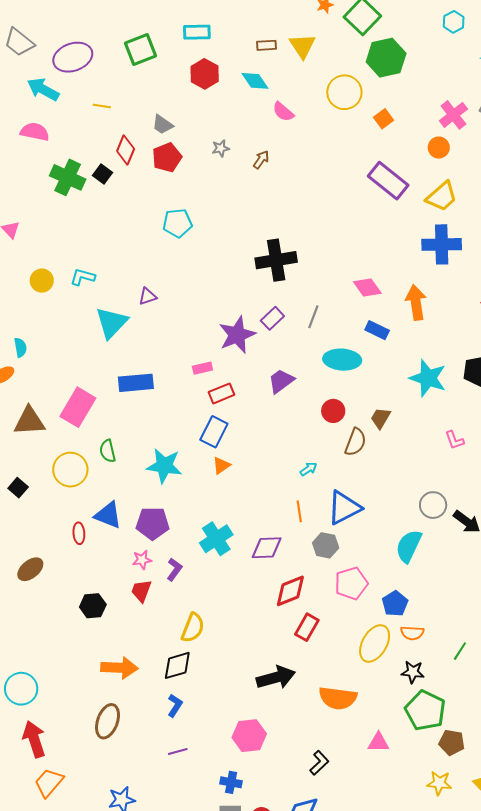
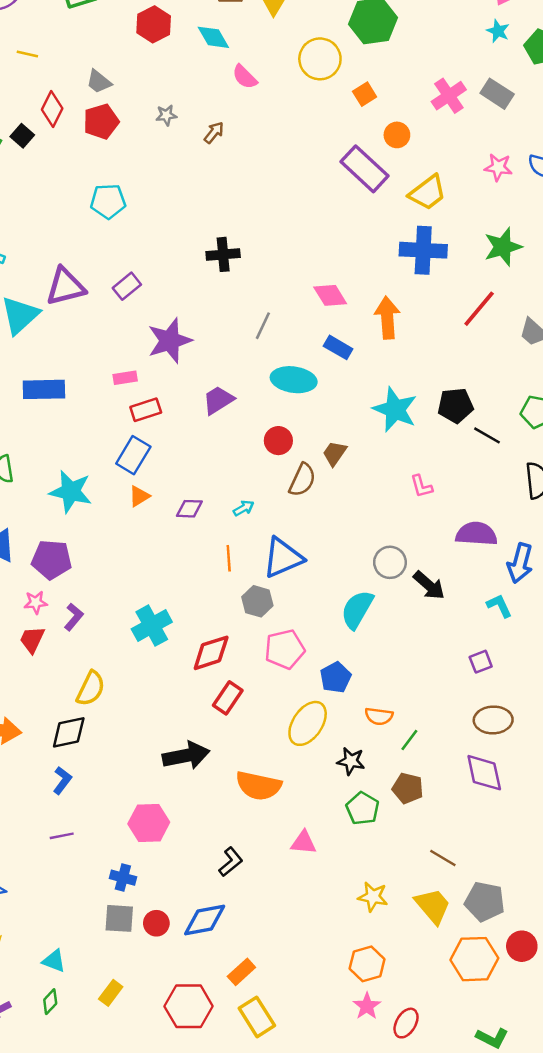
orange circle: (439, 148) -> (397, 135), moved
black cross: (276, 260) -> (223, 254), size x0.7
purple triangle: (147, 296) -> (65, 287), size x1.8
purple rectangle: (272, 318) -> (127, 286), moved
cyan cross: (216, 539) -> (152, 626), moved
purple diamond: (267, 548) -> (189, 509), moved, size x0.7
orange semicircle: (412, 633) -> (379, 716), moved
green pentagon: (425, 710) -> (363, 808), size x0.7
brown pentagon: (452, 742) -> (408, 788), moved

